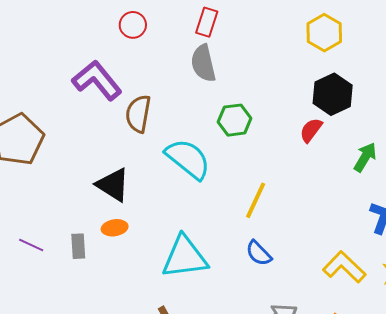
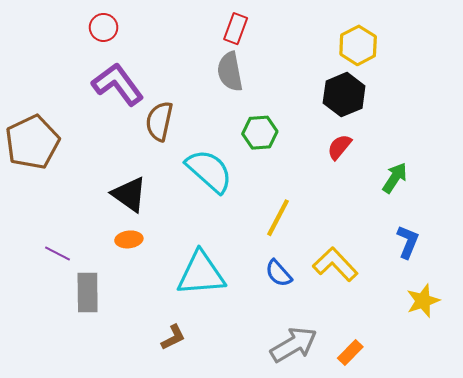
red circle: (133, 25) -> (104, 27), moved
black hexagon: (333, 94) -> (344, 95), moved
purple line: (31, 245) -> (58, 253), moved
gray rectangle: (78, 246) -> (88, 293), moved, size x1.5
yellow L-shape: (344, 267) -> (335, 264), moved

